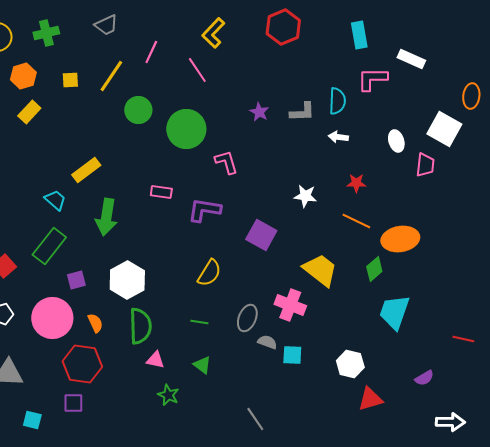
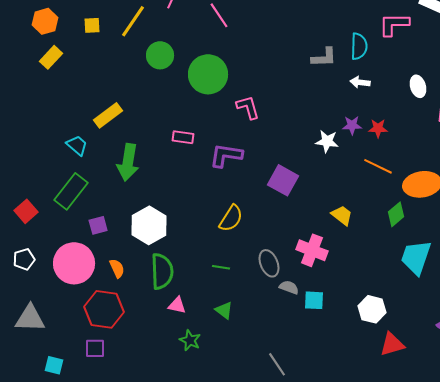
purple star: (259, 112) -> (352, 125), moved, turned -30
yellow trapezoid: (320, 270) -> (342, 215), size x0.6
gray ellipse: (247, 318) -> (269, 263), turned -44

